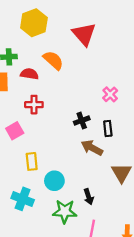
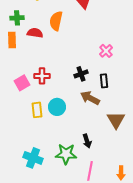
orange semicircle: (53, 60) -> (56, 21), turned -120
red cross: (34, 105) -> (42, 76), moved
cyan circle: (54, 181) -> (57, 107), moved
cyan cross: (23, 199) -> (33, 158), moved

